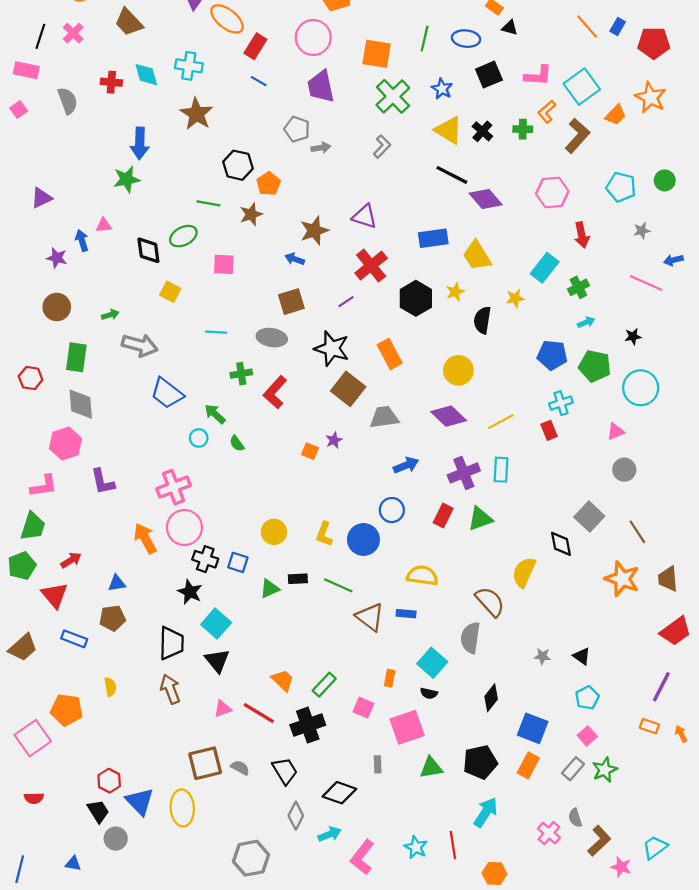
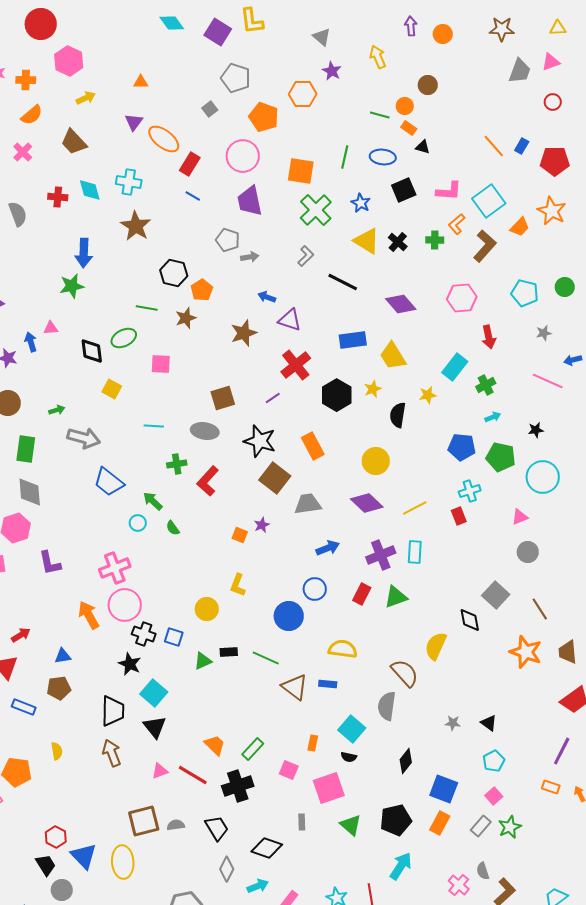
black line: (452, 175) -> (343, 282), moved
blue arrow: (295, 259) -> (267, 297), moved
yellow L-shape: (324, 534) -> (238, 585), moved
gray semicircle: (240, 768) -> (176, 825), turned -36
green triangle: (431, 768) -> (351, 825), turned 50

